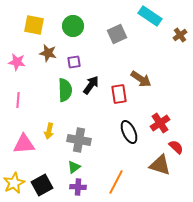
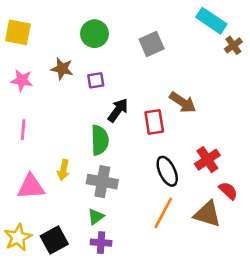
cyan rectangle: (150, 16) -> (211, 21), moved
yellow square: (34, 25) -> (18, 32), moved
green semicircle: (65, 90) -> (100, 140), moved
orange line: (116, 182) -> (163, 213), moved

